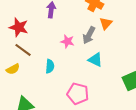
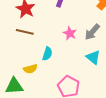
brown line: (23, 50) -> (25, 32), turned -36
yellow semicircle: (13, 69) -> (30, 69), moved

